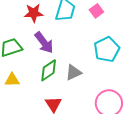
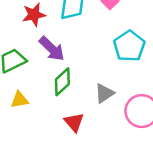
gray triangle: (73, 72) -> (104, 93), moved

